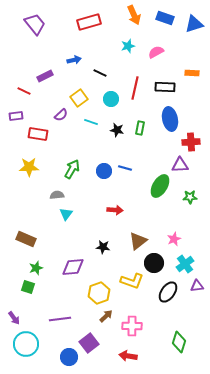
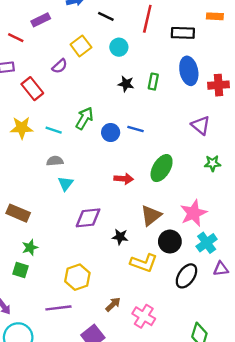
red line: (135, 88) -> (147, 19), moved
cyan line: (91, 122) -> (54, 130), moved
red rectangle: (38, 134) -> (32, 89), turned 42
red cross: (191, 142) -> (218, 85), moved
purple triangle: (180, 165) -> (201, 125), turned 42
green arrow: (72, 169) -> (85, 118), moved
green ellipse: (160, 186) -> (162, 168), moved
pink star: (174, 239) -> (194, 213), size x1.6
black star: (103, 247) -> (120, 237), moved
purple diamond: (73, 267) -> (88, 218), moved
yellow hexagon: (99, 293) -> (77, 277), moved
pink cross: (132, 326) -> (144, 316), turned 30

